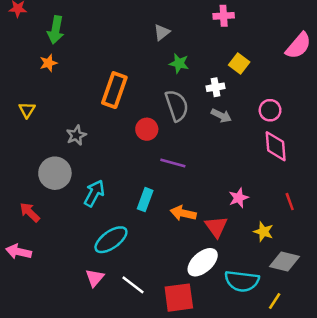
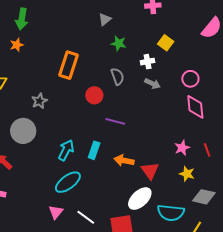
gray semicircle: (177, 106) -> (117, 76), size x0.7
cyan arrow: (94, 193) -> (66, 150), moved
pink star: (239, 198) -> (182, 148), moved

